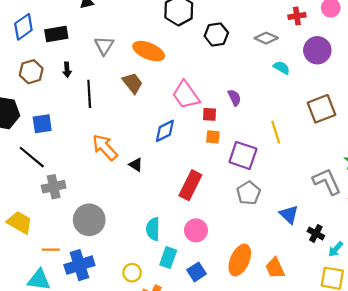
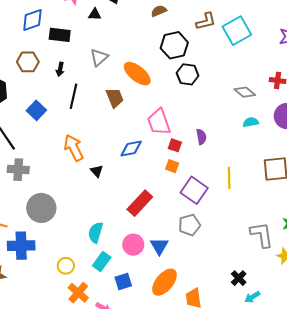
black hexagon: (216, 34) -> (188, 74), moved
cyan semicircle: (281, 68) -> (251, 122), turned -56
blue square: (42, 124) -> (36, 110), moved, turned 36
blue triangle: (289, 214) -> (159, 246), moved

